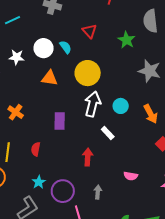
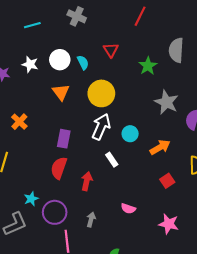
orange triangle: (50, 78) -> (61, 92), turned 36
orange arrow: (151, 114) -> (160, 147), turned -102
red semicircle: (36, 149) -> (59, 168), moved, size x1.5

